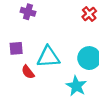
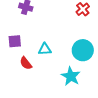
cyan triangle: (48, 57) -> (45, 49), size x0.6

